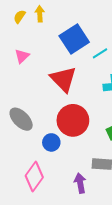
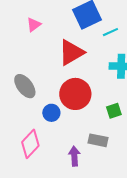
red triangle: (63, 79) -> (71, 52), turned 36

